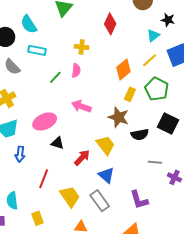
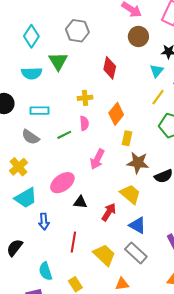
cyan semicircle: (29, 24) -> (32, 73), moved, turned -48
gray semicircle: (12, 67) -> (30, 137), moved
orange diamond: (123, 69) -> (116, 114), moved
green line: (55, 77) -> (64, 135), turned 32
yellow rectangle: (130, 94) -> (127, 138), moved
pink arrow: (81, 106) -> (97, 159), turned -72

